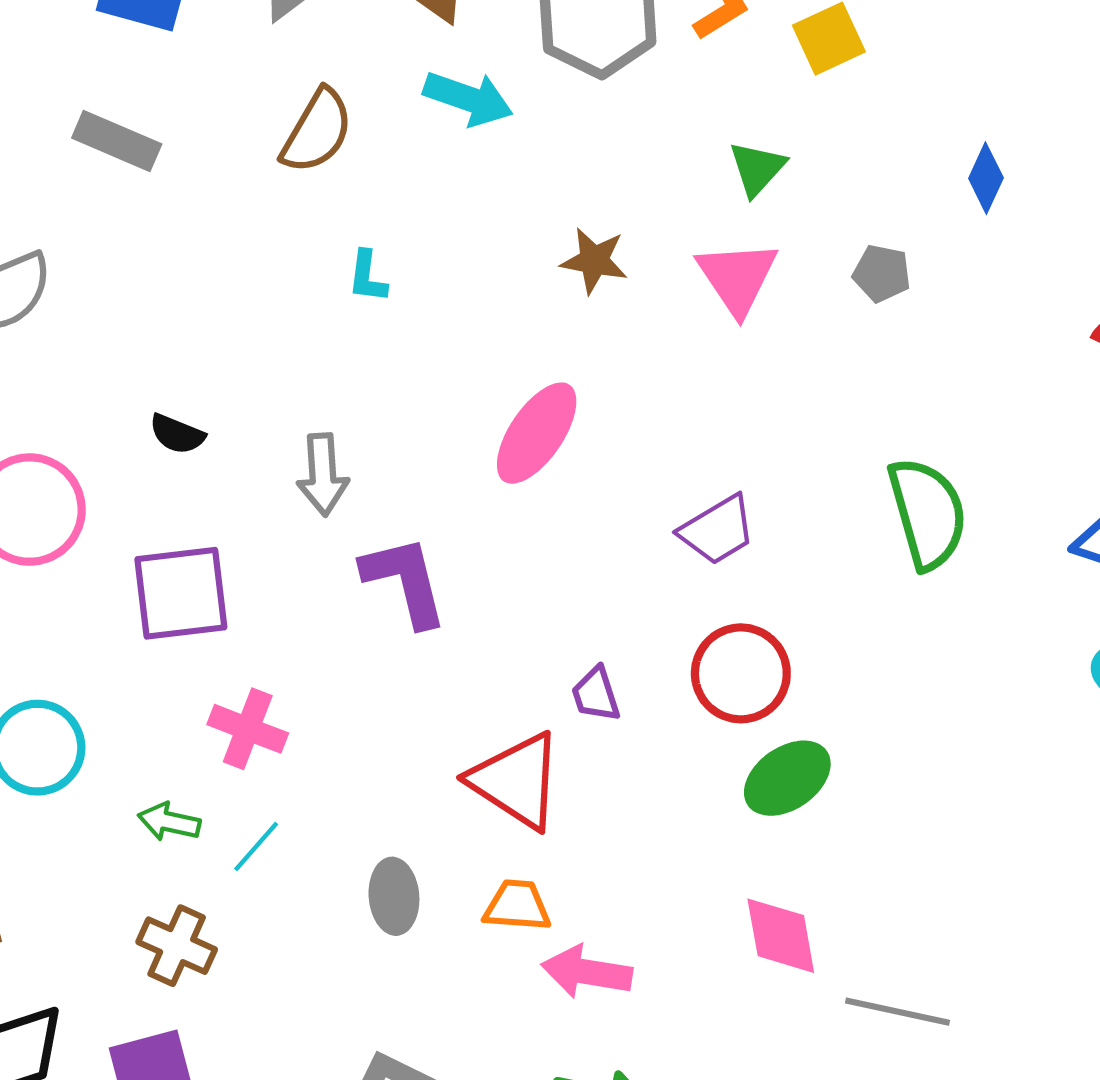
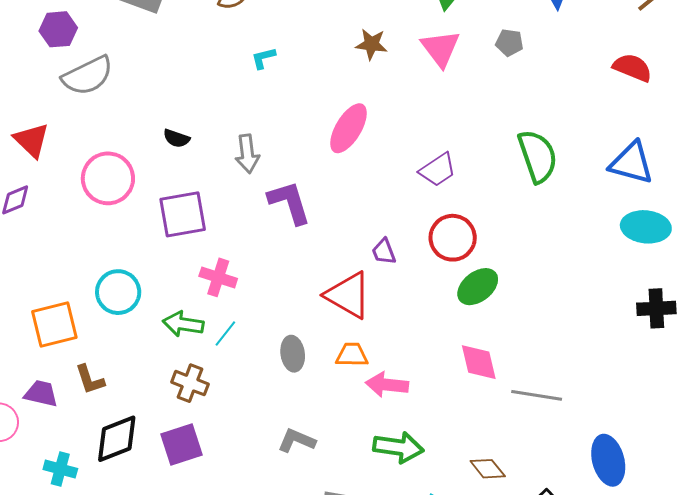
cyan L-shape: (367, 277) -> (263, 58), turned 72
green arrow: (169, 822) -> (183, 324), size x1.4

